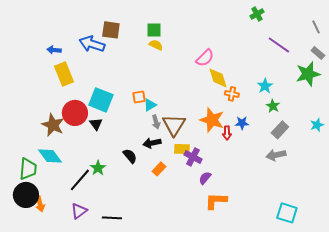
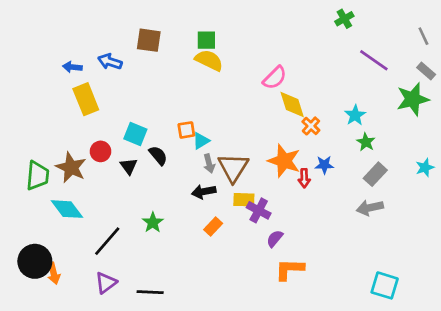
blue arrow: (92, 44) -> (110, 62), moved, size x0.7
yellow semicircle: (156, 45) -> (209, 60), size x1.5
orange cross: (232, 94) -> (311, 126), turned 32
cyan square: (101, 100) -> (135, 134), size x0.7
red circle: (75, 113) -> (101, 151), size x0.6
black semicircle: (130, 156) -> (158, 155), moved
green star: (98, 168) -> (153, 222), moved
green trapezoid: (28, 169) -> (38, 176), moved

